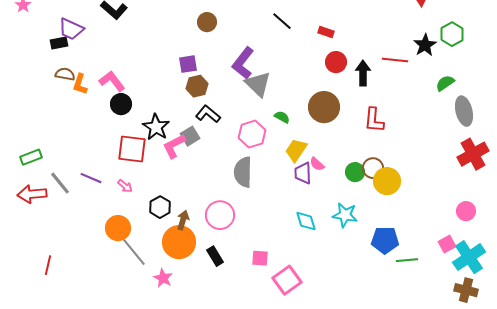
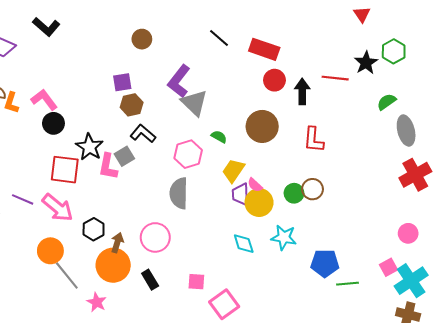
red rectangle: (326, 32) -> (264, 49), size x1.8
pink L-shape: (174, 146) -> (108, 167), turned -52
yellow circle: (387, 181) -> (259, 202), moved
pink arrow: (125, 186) -> (58, 208), size x2.0

